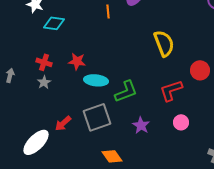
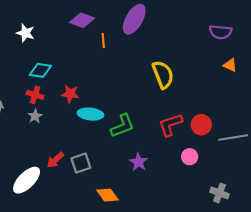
cyan diamond: (54, 23) -> (40, 70), moved
red circle: (200, 70) -> (201, 125), moved
gray square: (97, 117) -> (81, 163), moved, size x0.7
pink circle: (181, 122) -> (190, 157), moved

